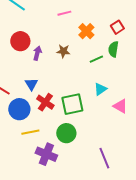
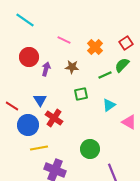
pink line: (64, 13) -> (64, 40), moved, turned 40
green semicircle: (113, 49) -> (122, 65), turned 35
green square: (72, 104) -> (81, 94), moved, size x0.6
green circle: (66, 133) -> (90, 149), moved

